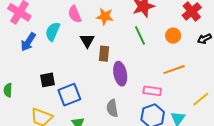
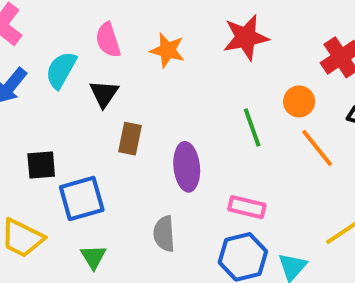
green line: (140, 35) -> (252, 128), moved
black triangle: (87, 41) -> (104, 94), moved
brown rectangle: (104, 54) -> (130, 139), moved
orange line: (174, 70) -> (317, 148), moved, turned 65

